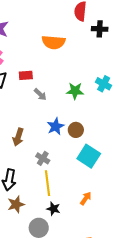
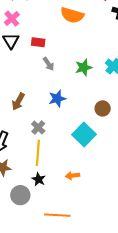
green star: (75, 91) -> (84, 67), turned -30
brown circle: (76, 130) -> (103, 108), moved
orange arrow: (86, 198) -> (73, 176), turned -144

